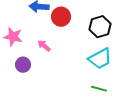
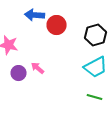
pink arrow: (44, 46) -> (38, 68), moved

